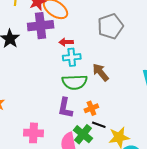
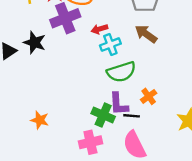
brown arrow: (101, 72) -> (146, 34), moved
black line: (99, 125) -> (132, 116), moved
green cross: (83, 134) -> (103, 115), moved

